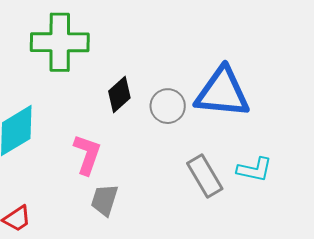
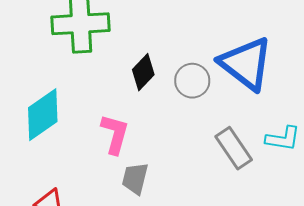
blue triangle: (222, 92) -> (246, 64), turned 36

